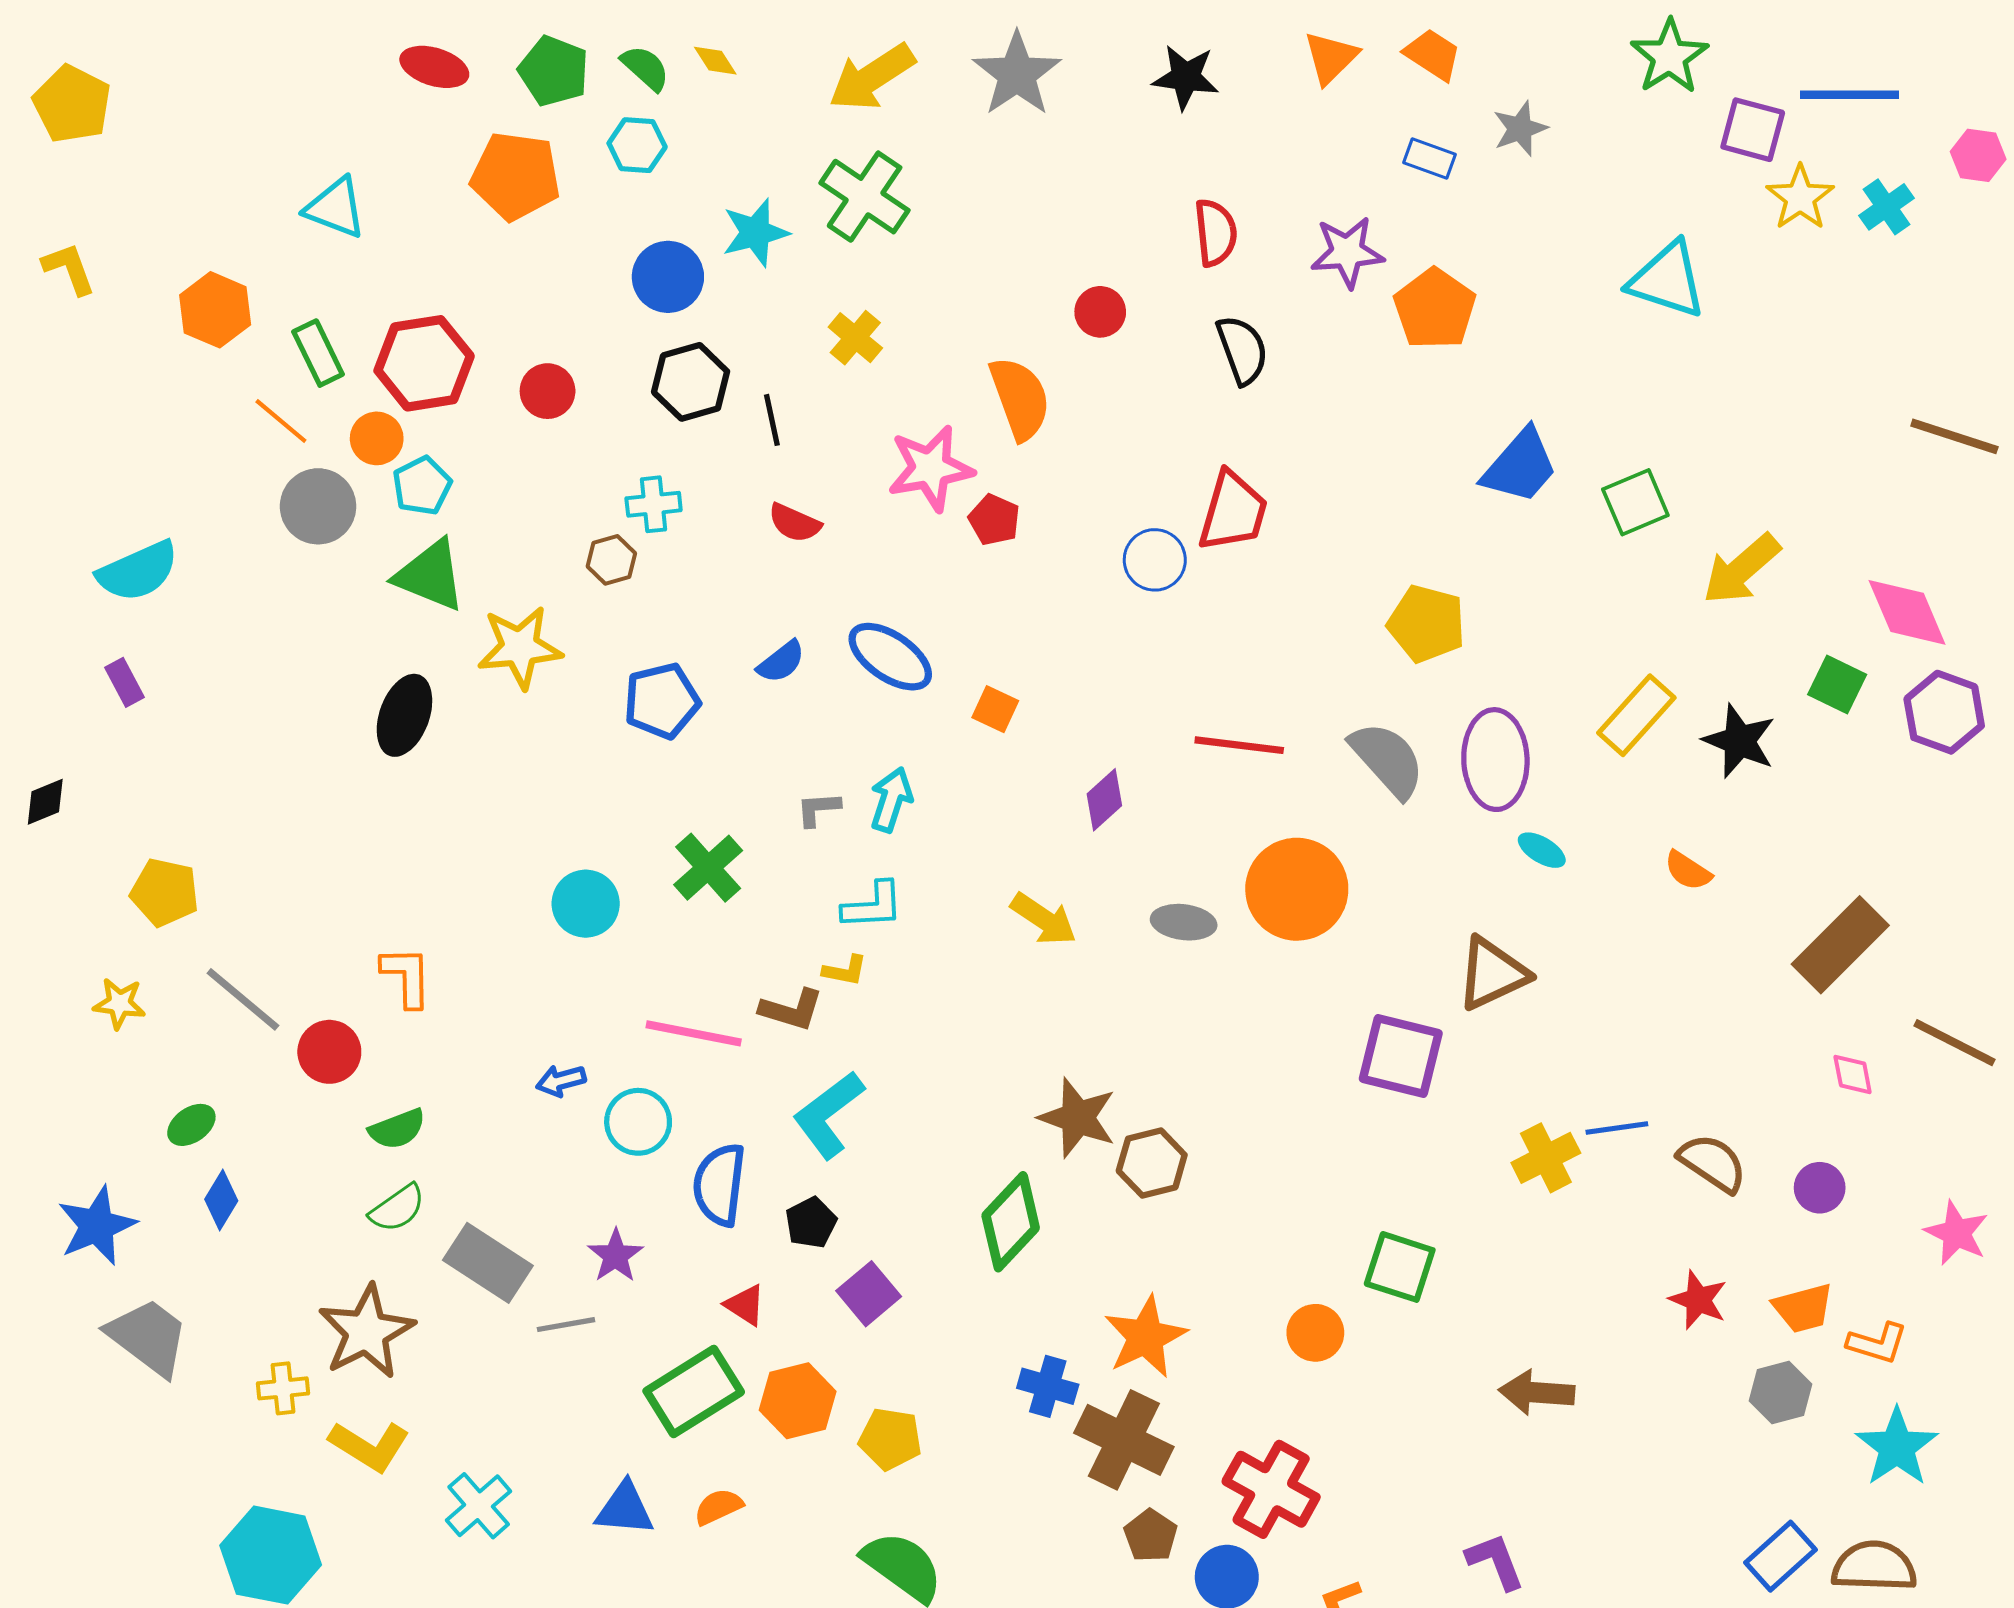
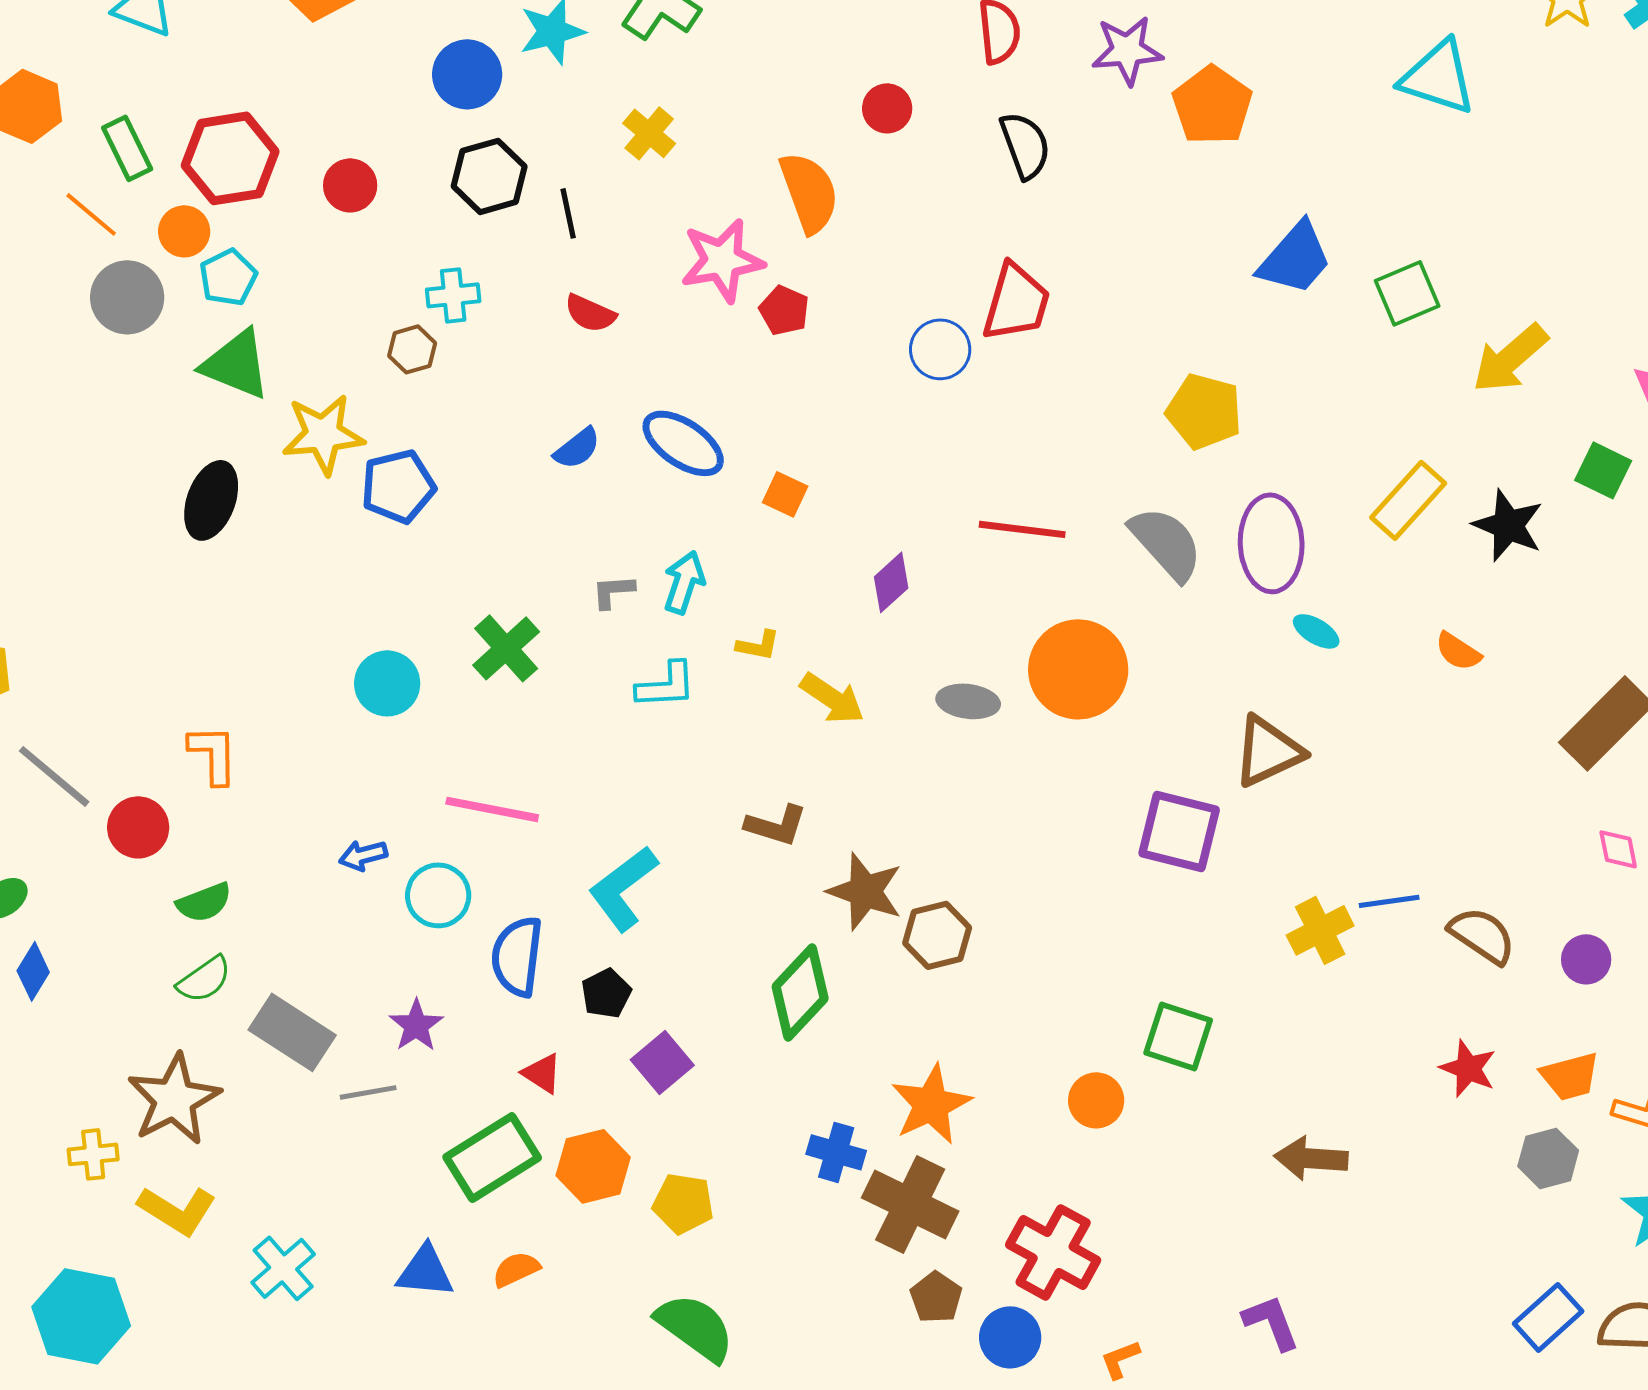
blue pentagon: (662, 701) -> (398, 486), moved
yellow L-shape: (845, 971) -> (758, 645), moved
brown L-shape: (791, 1010) -> (776, 825), moved

